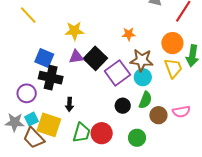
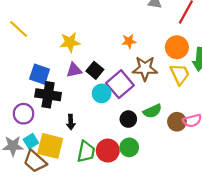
black square: (95, 58) -> (95, 70), size x0.7
cyan circle: (143, 77) -> (102, 93), moved
green semicircle: (145, 100) -> (152, 111), turned 48
brown circle: (158, 115) -> (177, 122), moved
green circle: (137, 138) -> (129, 147), moved

